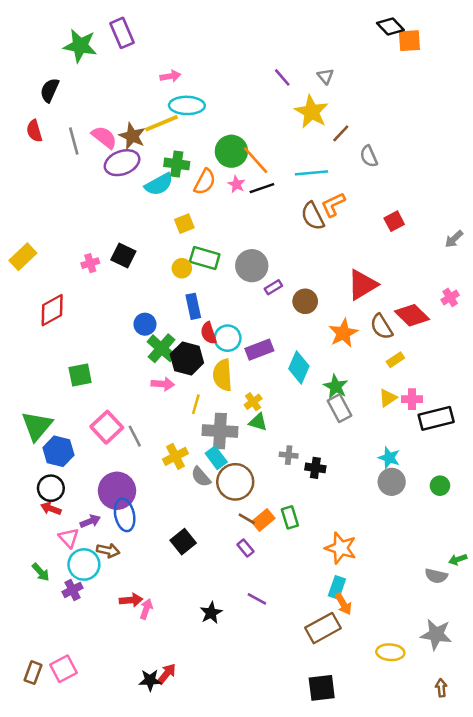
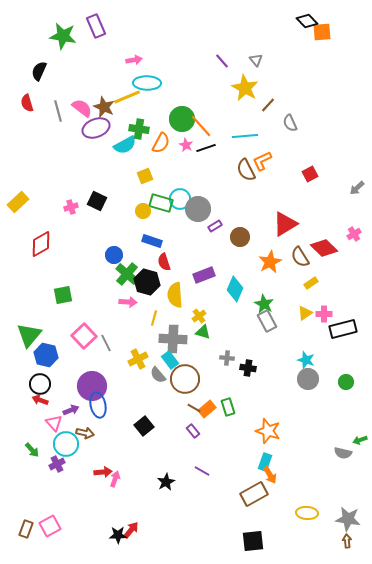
blue rectangle: (193, 306) -> (152, 241), turned -60
cyan circle: (228, 338) -> (180, 199), moved
gray star: (436, 634) -> (348, 519), moved

